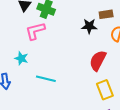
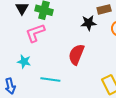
red semicircle: (98, 61) -> (76, 54), moved

